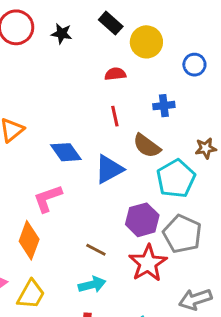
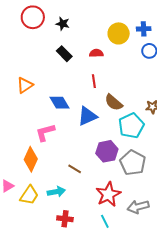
black rectangle: (111, 23) -> (64, 54), moved
blue cross: (164, 106) -> (144, 29), moved
red star: (148, 263) -> (108, 194), moved
cyan arrow: (92, 285) -> (56, 192), moved

